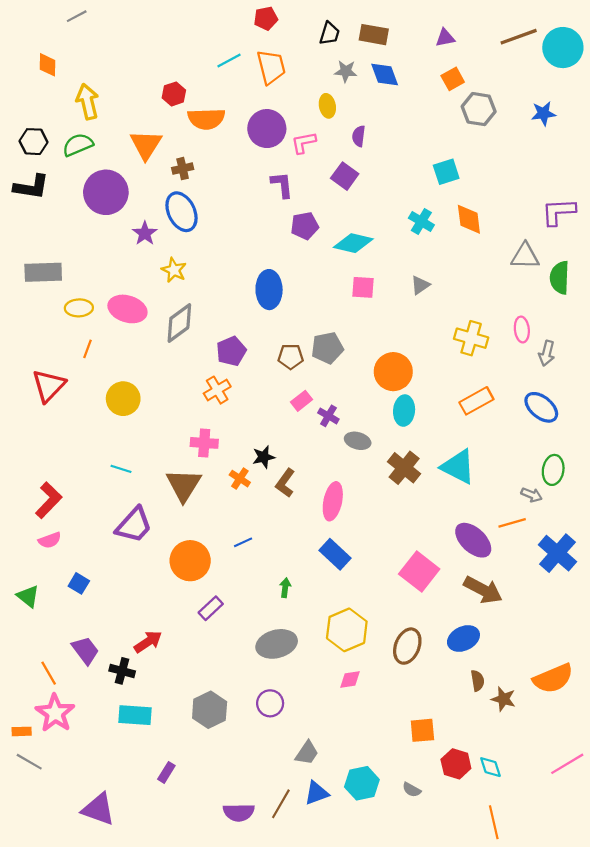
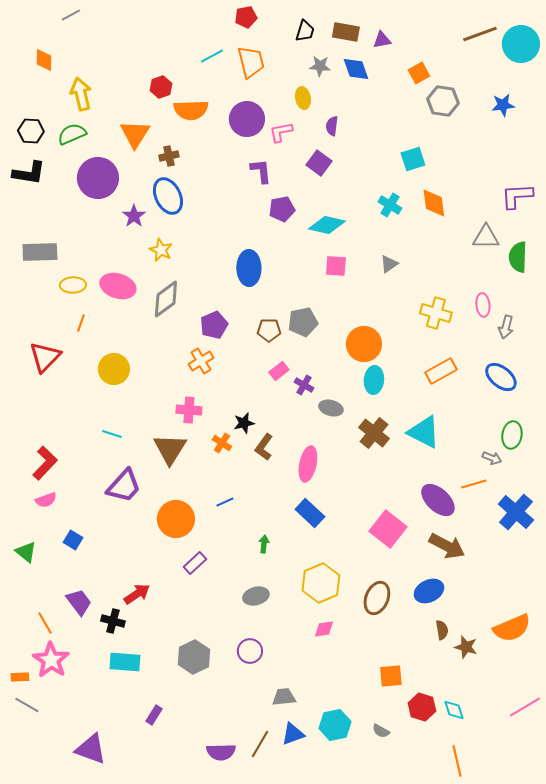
purple triangle: (445, 38) -> (382, 40), moved
gray ellipse: (277, 644) -> (256, 596), size x0.7
gray trapezoid: (307, 753) -> (284, 697), turned -130

